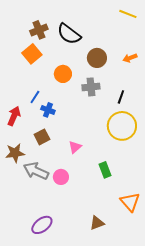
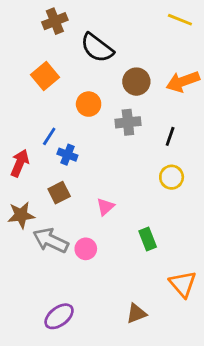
brown cross: (39, 30) -> (55, 21), moved
orange arrow: (130, 58) -> (183, 82), size x1.6
yellow circle: (122, 126) -> (172, 177), size x0.6

